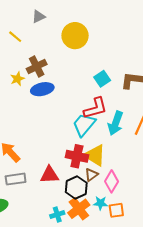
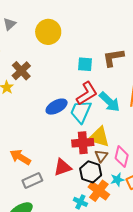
cyan square: (102, 79) -> (85, 64), turned -35
blue ellipse: (42, 89) -> (57, 107), moved
cyan arrow: (116, 123) -> (109, 102), turned -50
cyan cross: (57, 215) -> (80, 202), turned -32

